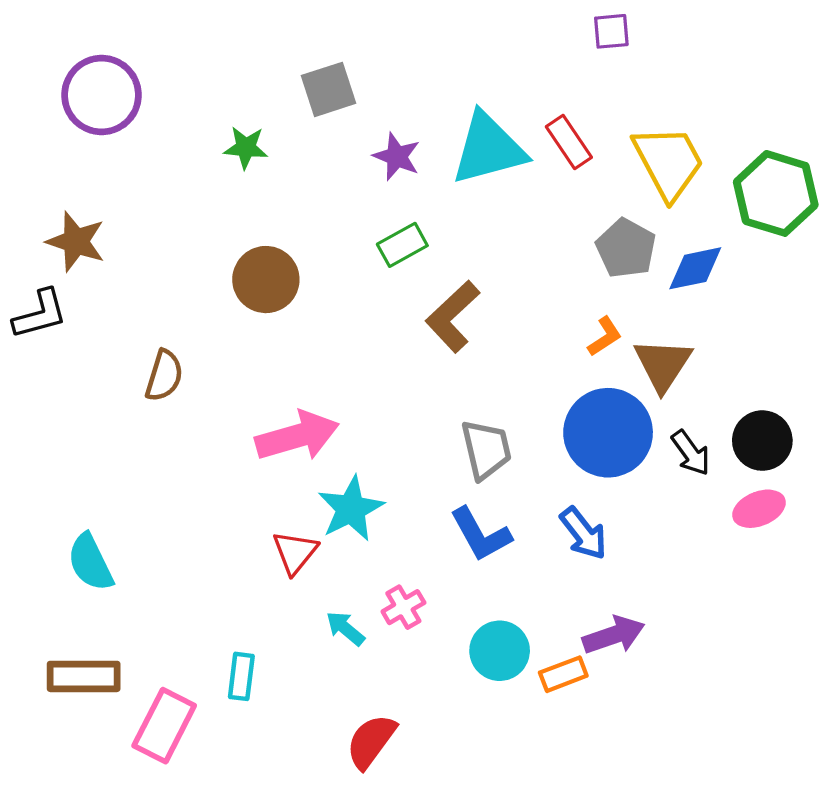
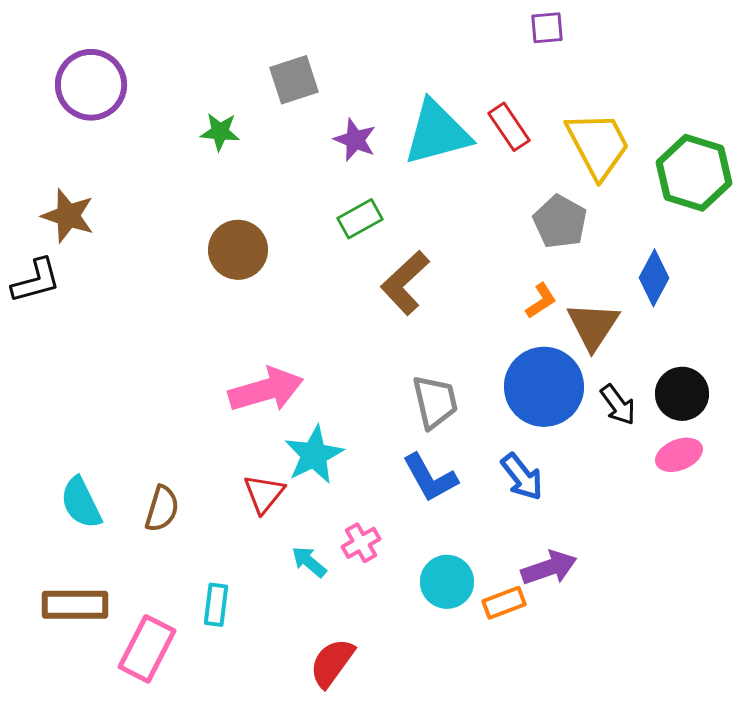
blue diamond: (695, 268) -> (654, 278), moved, turned -50
brown semicircle: (164, 376) -> (162, 509), moved

